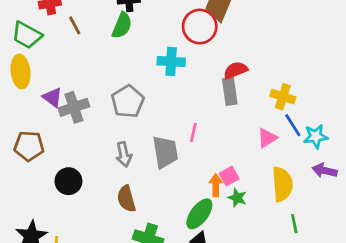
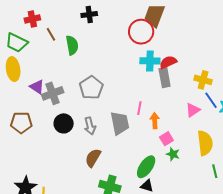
green semicircle: (122, 25) -> (72, 45), moved, turned -30
cyan cross: (171, 61) -> (150, 61), moved
black circle: (68, 181) -> (64, 123), moved
orange arrow: (216, 185) -> (155, 121), moved
brown semicircle: (126, 199) -> (93, 158), turned 48

